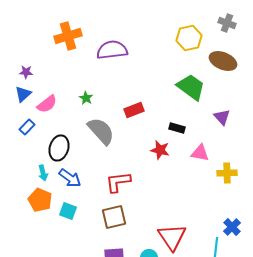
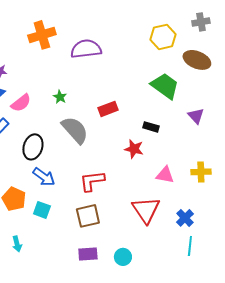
gray cross: (227, 23) -> (201, 22), turned -30
pink triangle: (200, 153) -> (165, 175), moved
cyan arrow: (43, 173) -> (17, 244), moved
blue cross: (232, 227) -> (185, 218), moved
red triangle: (172, 237) -> (146, 210), moved

